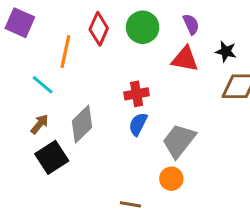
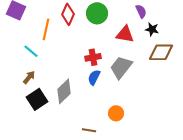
purple semicircle: (191, 24) -> (141, 11), moved
gray diamond: (82, 124) -> (64, 91), moved
gray trapezoid: (179, 141) -> (121, 67), moved

